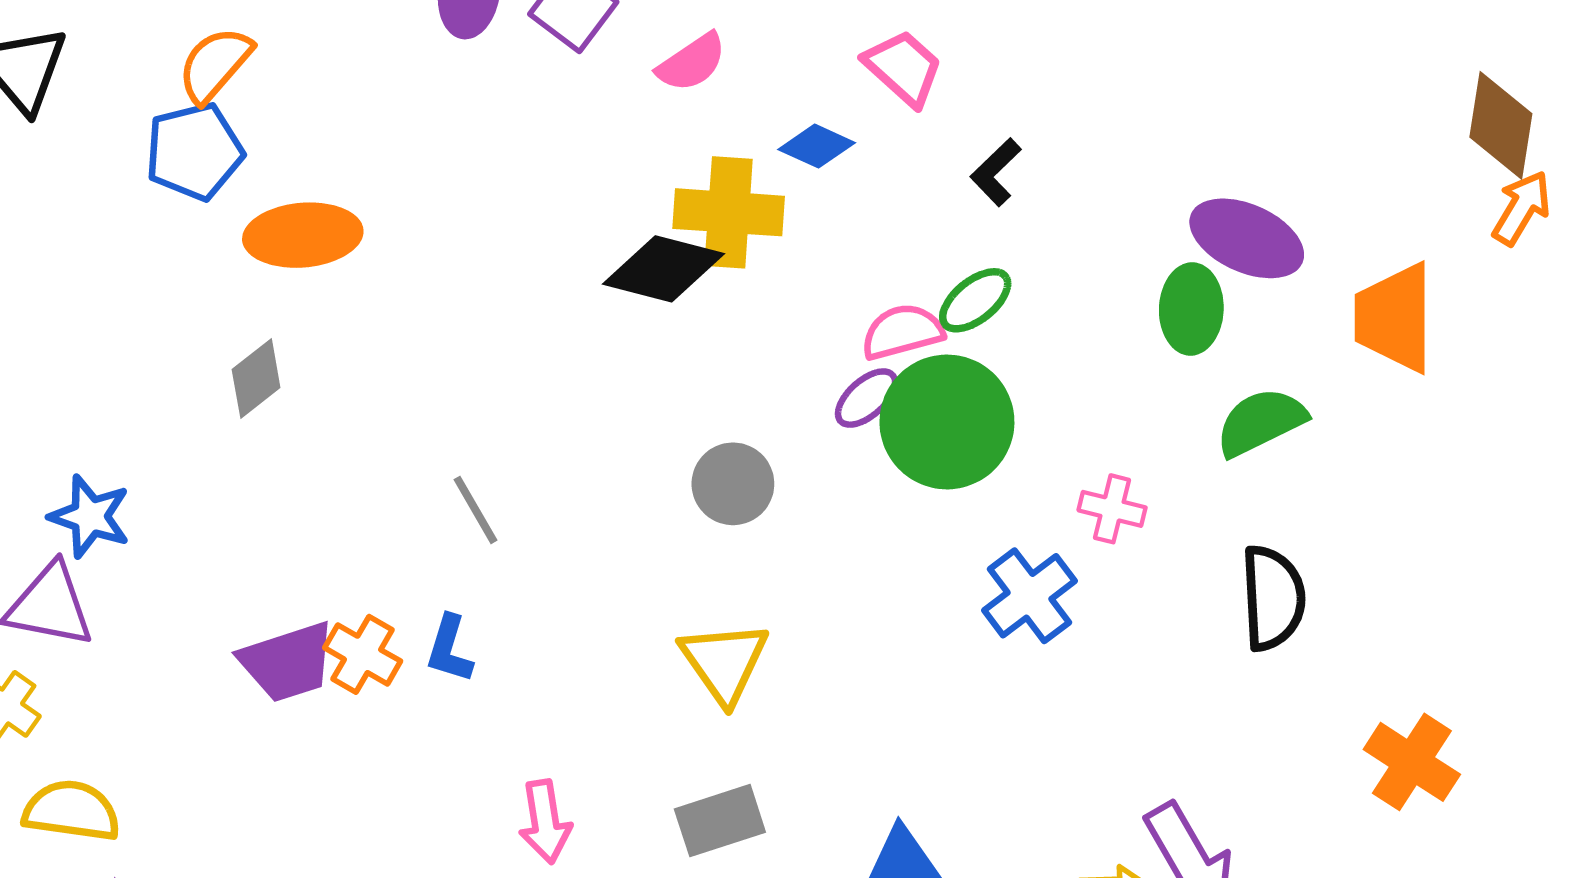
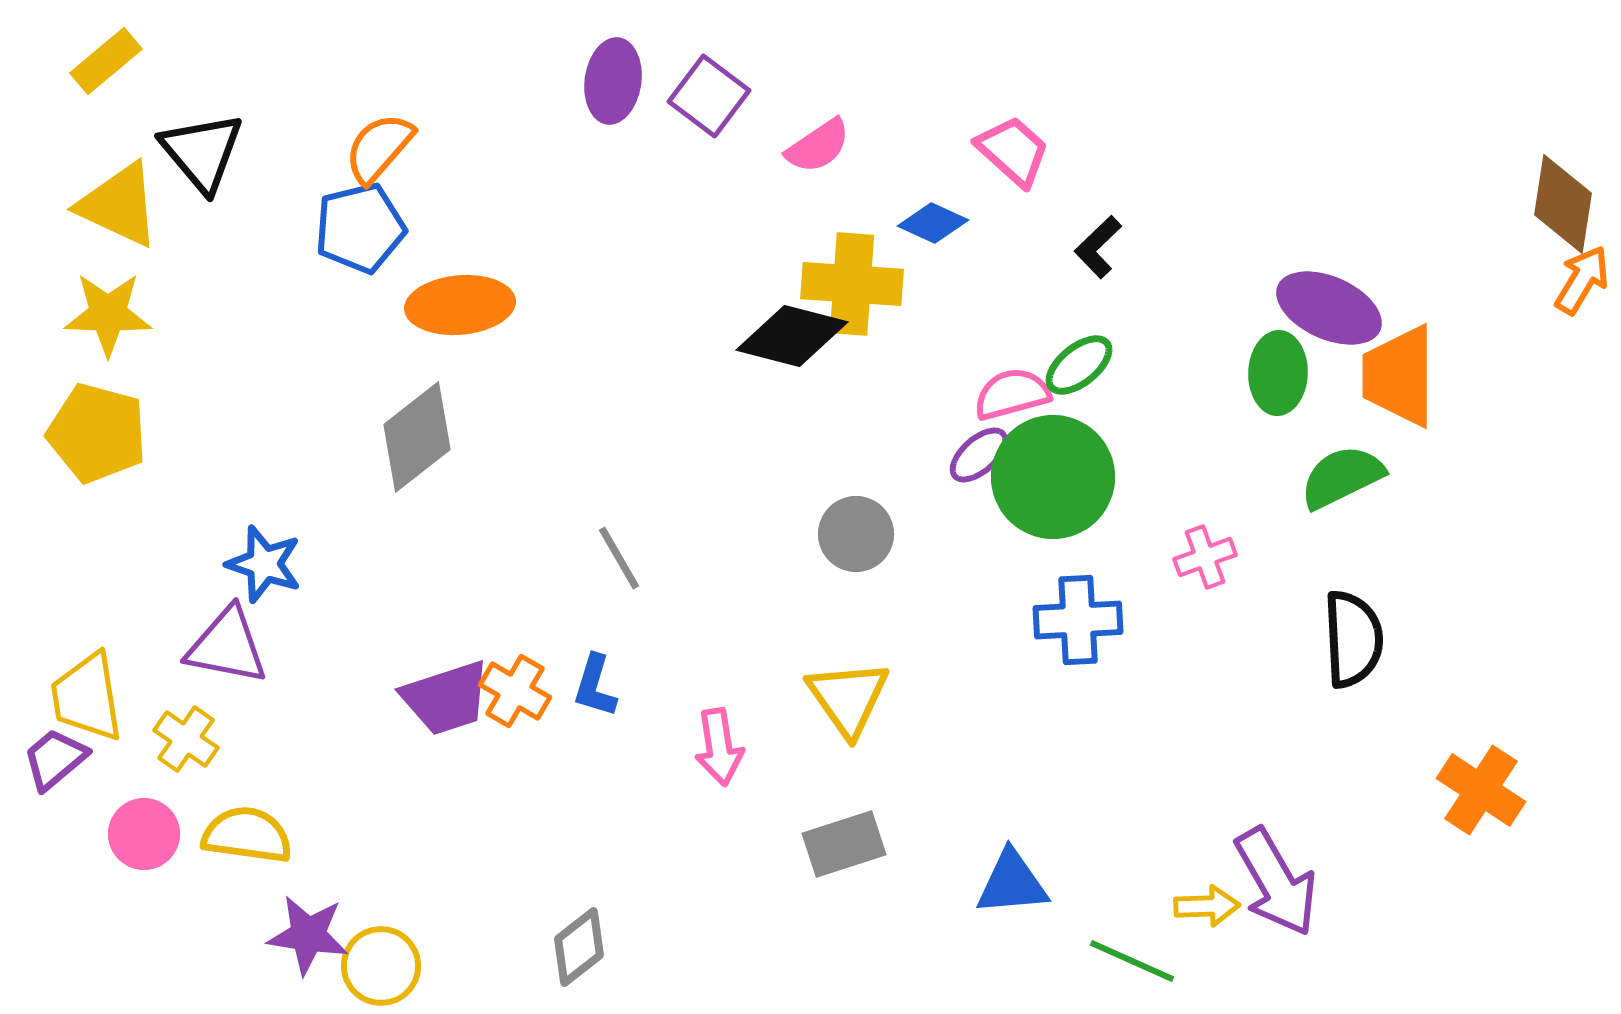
orange trapezoid: (1394, 318) -> (1399, 376), moved
gray diamond: (256, 378) -> (417, 437), size x1.5
pink cross: (1112, 509) -> (1205, 557), turned -34
blue cross: (1029, 596) -> (1078, 620), moved, turned 34
pink arrow: (545, 822) -> (719, 747), moved

